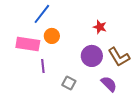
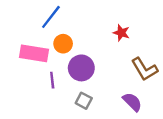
purple circle: (92, 56) -> (81, 68), moved

